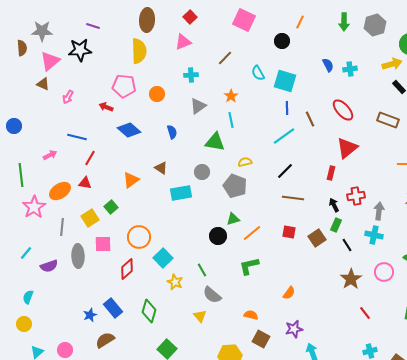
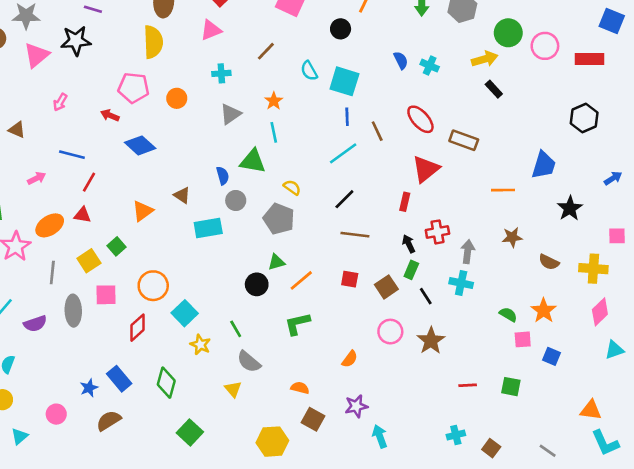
cyan cross: (350, 69) -> (430, 66), turned 32
brown triangle: (43, 84) -> (17, 130), moved
brown rectangle: (388, 120) -> (464, 140), moved
blue semicircle: (172, 132) -> (223, 176), moved
yellow semicircle: (245, 162) -> (292, 187), turned 48
pink circle: (384, 272) -> (390, 332), moved
red line: (365, 313) -> (468, 385), moved, turned -56
pink circle: (65, 350) -> (56, 414), moved

